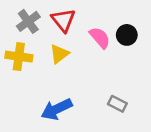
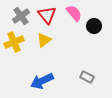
pink semicircle: (100, 38) -> (74, 13), moved
yellow cross: (19, 57) -> (14, 42), turned -30

